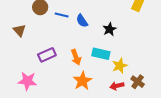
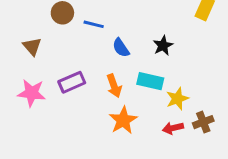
blue semicircle: (82, 21) -> (121, 48), moved
pink star: (27, 81) -> (32, 93), moved
brown cross: (138, 82) -> (203, 122), turned 32

